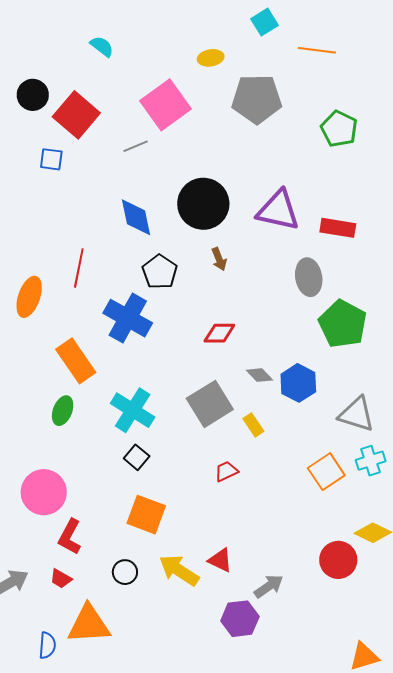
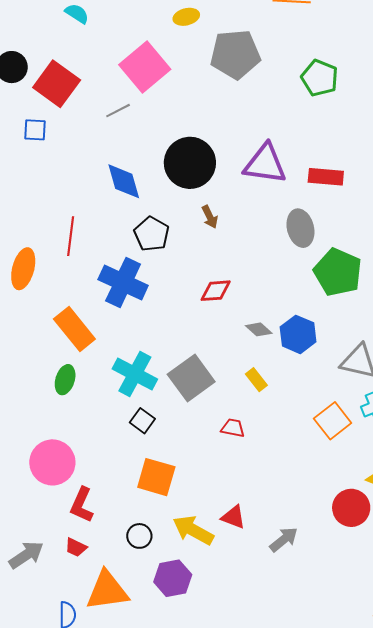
gray square: (210, 404) -> (191, 378), moved
red trapezoid: (226, 471) -> (233, 428), turned 40
purple hexagon: (240, 619) -> (173, 578), moved

